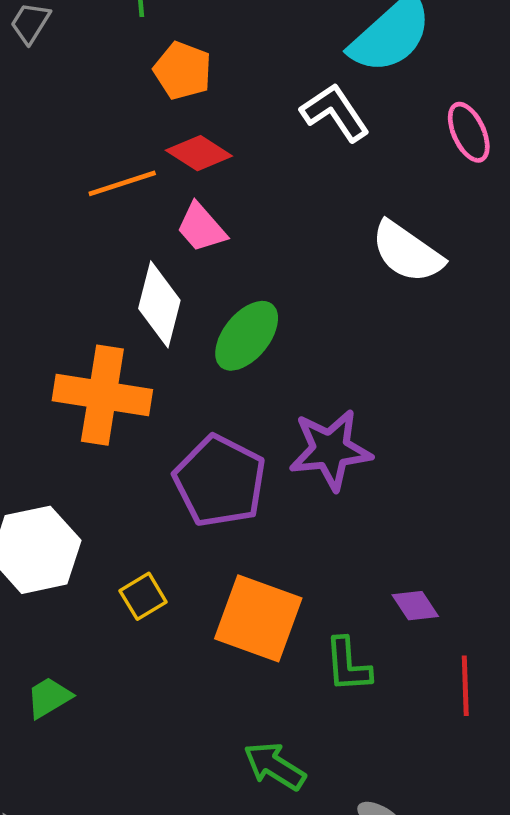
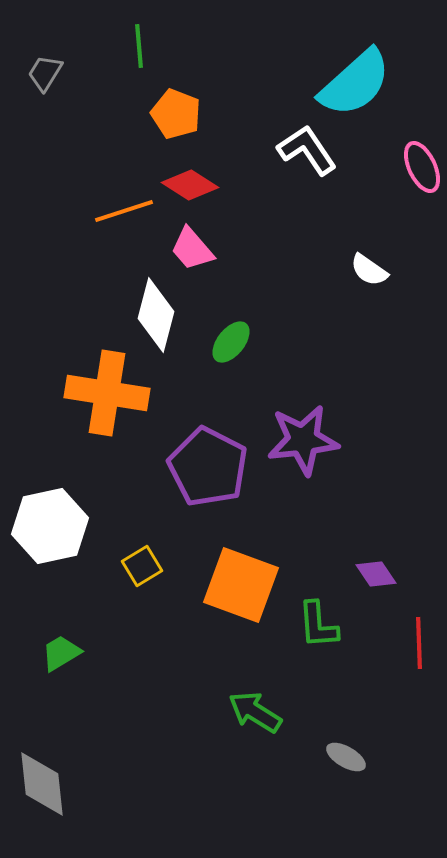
white semicircle: (407, 252) -> (369, 270), size x0.6
green ellipse: (247, 336) -> (231, 342), size x0.7

